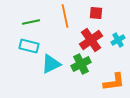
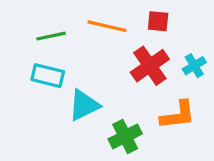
orange line: (65, 16) -> (107, 26), turned -65
green cross: (81, 64) -> (125, 136), moved
orange L-shape: (114, 82) -> (178, 115), moved

